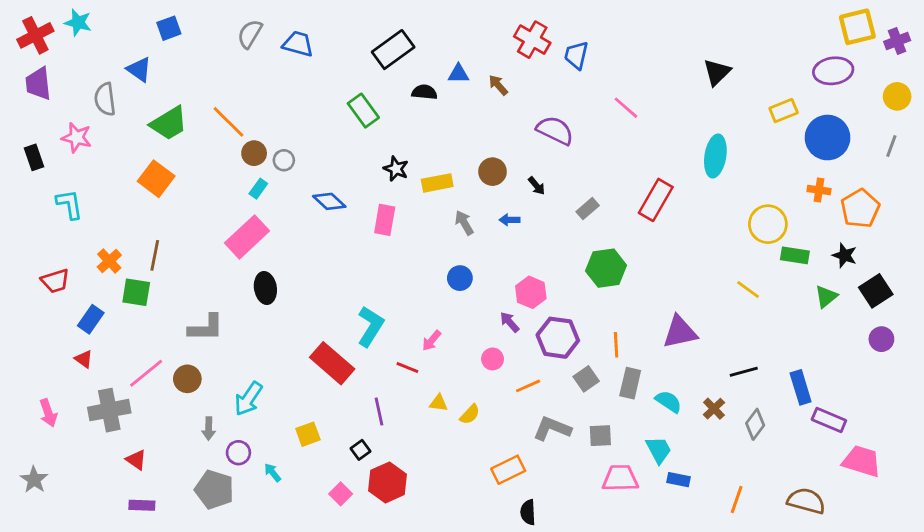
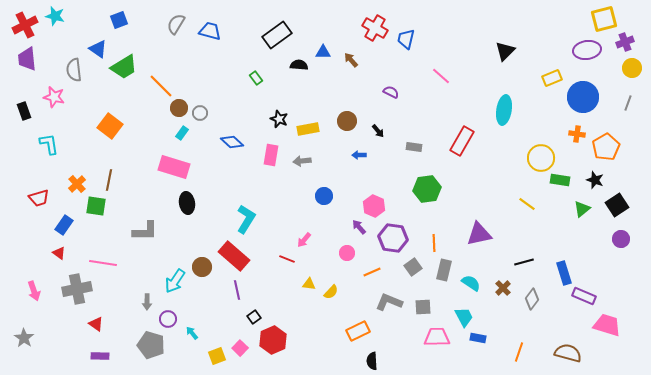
purple cross: (897, 41) -> (625, 42), moved
green rectangle: (363, 111) -> (256, 78), size x0.6
green trapezoid: (169, 123) -> (124, 67), moved
purple semicircle: (555, 130) -> (391, 92), size x0.6
gray rectangle: (588, 209) -> (414, 147), turned 49
gray arrow: (464, 223) -> (302, 161), moved, turned -66
pink rectangle: (247, 237) -> (174, 167), turned 60
cyan L-shape: (370, 326) -> (246, 219), moved
pink line: (146, 373) -> (103, 263), turned 48
brown circle: (187, 379) -> (202, 267), moved
purple line: (379, 411) -> (237, 290), moved
yellow square: (308, 434) -> (217, 356), moved

